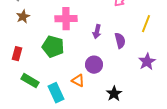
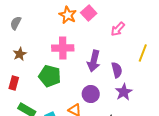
brown star: (23, 17) -> (20, 54), moved
purple arrow: (97, 32) -> (94, 61), size x1.5
purple star: (147, 62) -> (124, 92), moved

